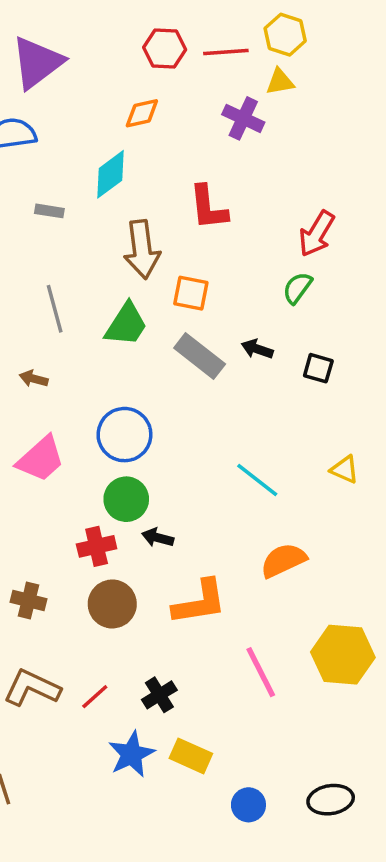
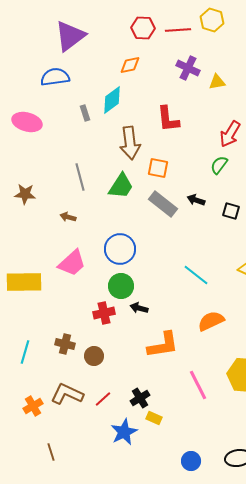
yellow triangle: (280, 82) -> (217, 82), moved
gray rectangle: (49, 211) -> (85, 113), moved, turned 63
brown circle: (112, 604) -> (94, 356), moved, size x0.7
yellow rectangle: (191, 756) -> (154, 418), moved, size x0.7

